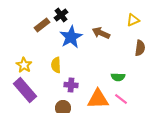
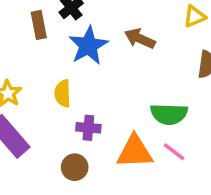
brown rectangle: (42, 25) -> (39, 25), turned -63
green semicircle: (118, 77) -> (169, 114), size x1.5

